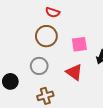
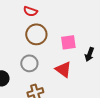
red semicircle: (53, 12) -> (30, 11), moved

